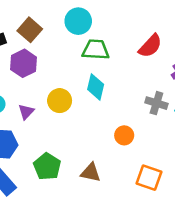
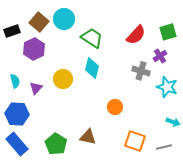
cyan circle: (78, 21) -> (64, 19), moved
green trapezoid: (96, 50) -> (92, 38), turned 30
gray cross: (156, 103) -> (141, 71), moved
green pentagon: (47, 166) -> (56, 144), moved

